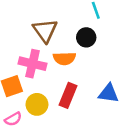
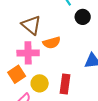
black circle: (86, 37) -> (83, 17), moved
red rectangle: (68, 95) -> (65, 84), moved

